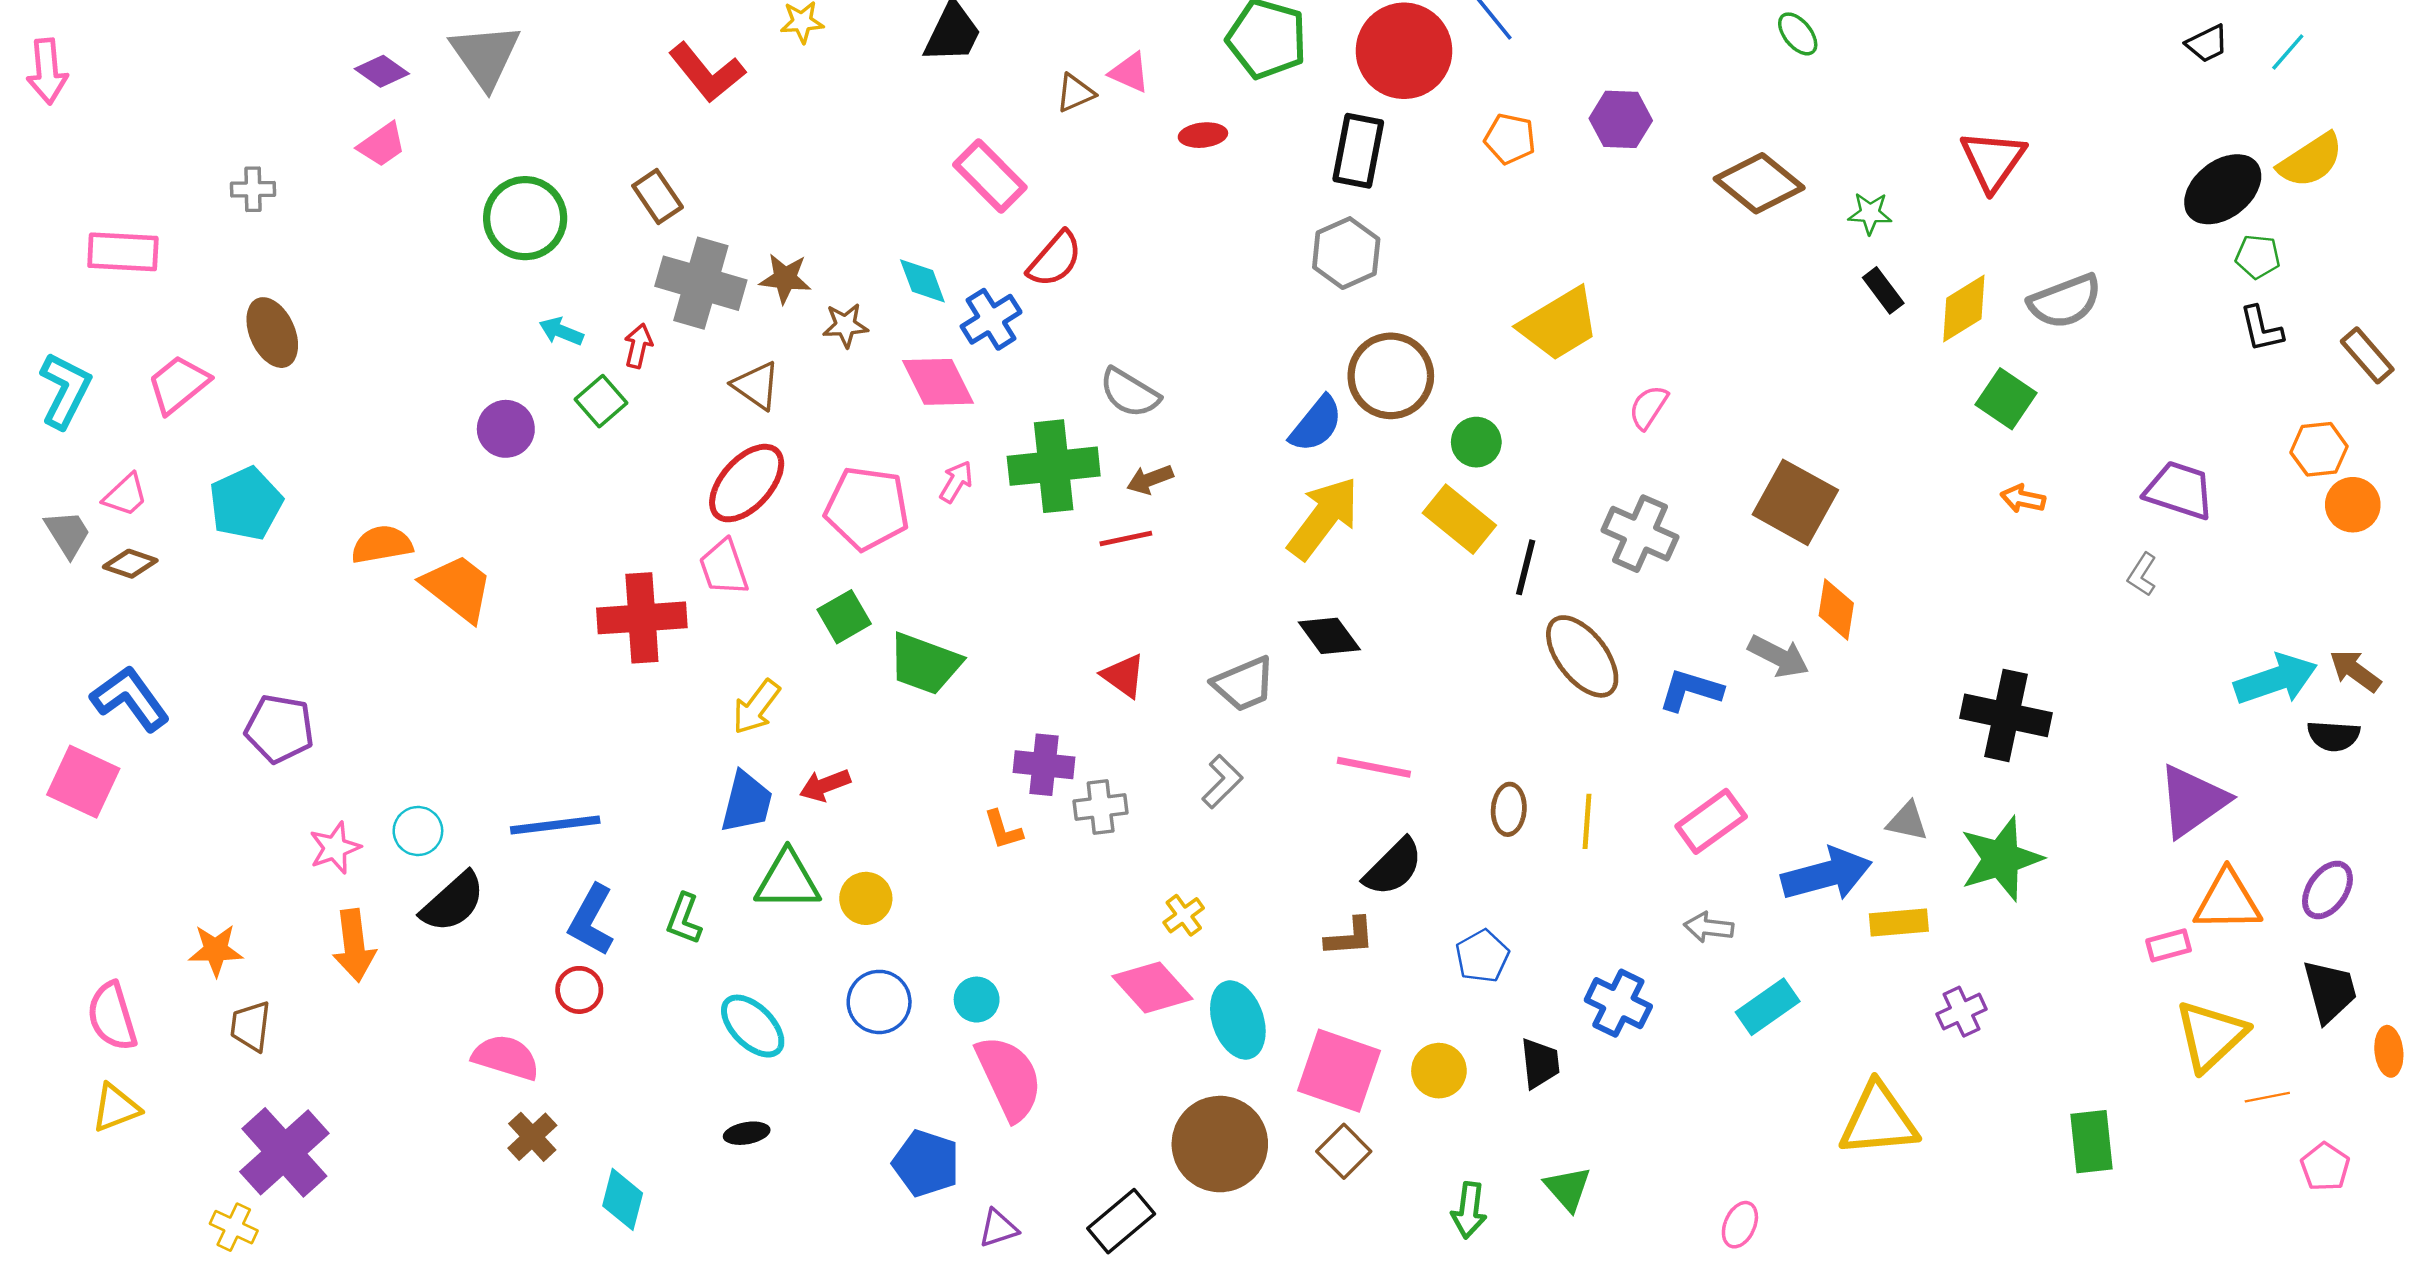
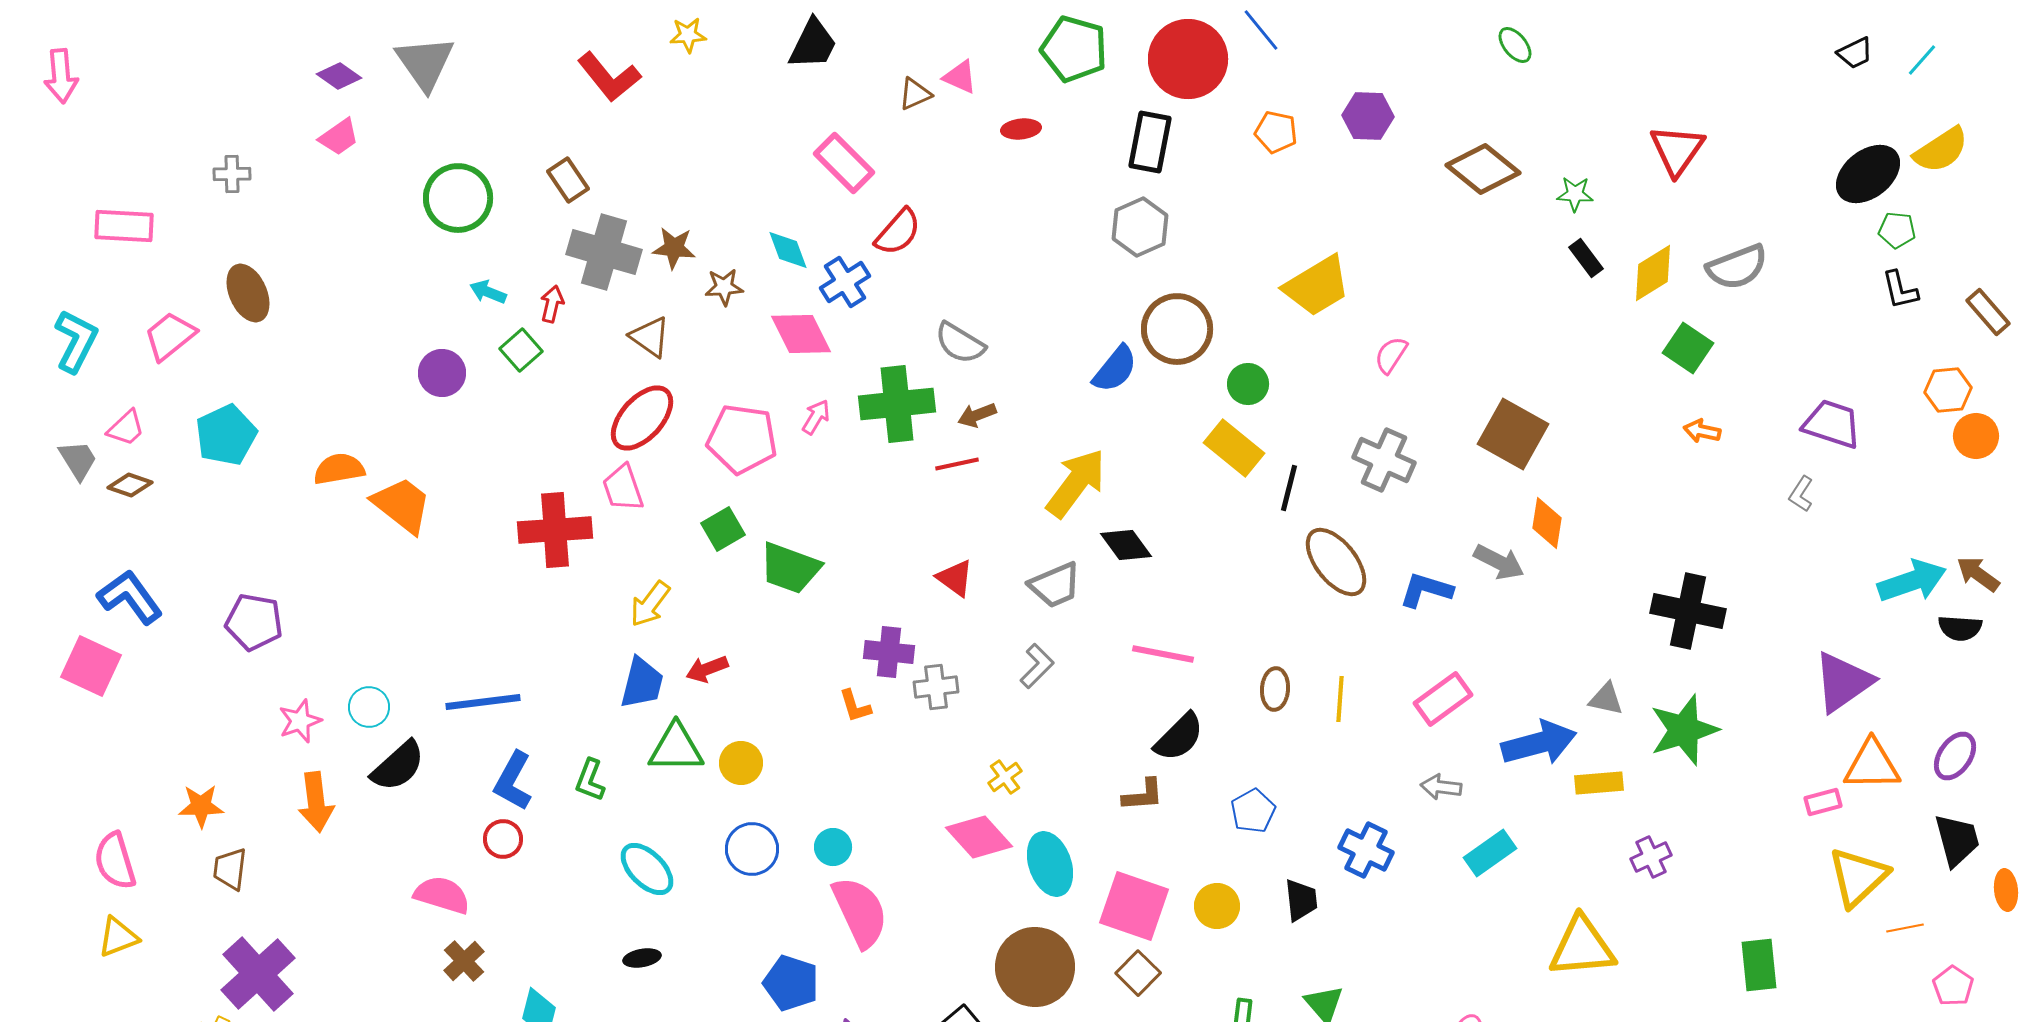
yellow arrow: (1323, 518) -> (1076, 483), moved

